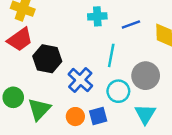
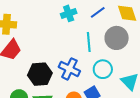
black hexagon: (47, 59) -> (40, 74), moved
gray circle: (146, 76) -> (117, 38), moved

